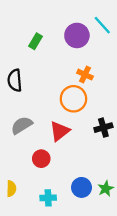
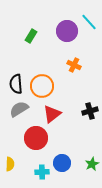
black semicircle: (15, 80) -> (16, 84), moved
orange circle: (73, 99) -> (42, 86), moved
red circle: (41, 159) -> (36, 138), size x1.5
blue circle: (82, 187) -> (62, 163), moved

